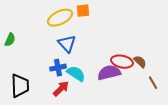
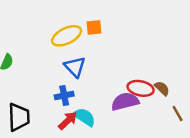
cyan semicircle: (76, 74) -> (84, 117), moved

